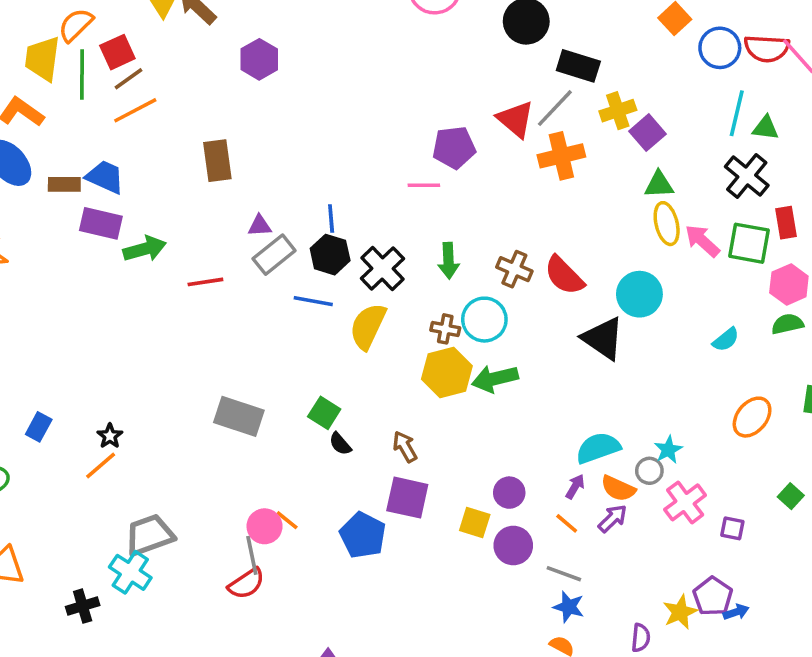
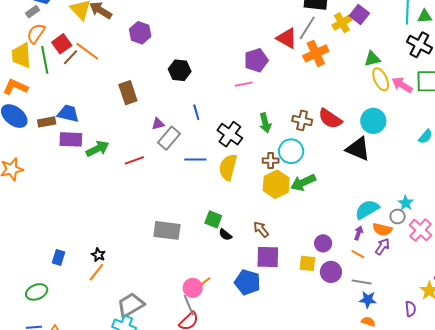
orange line: (135, 110) -> (87, 51), moved, turned 75
purple square: (648, 133) -> (359, 15), moved
black hexagon: (330, 255) -> (180, 70), moved
orange line: (287, 520) -> (204, 282), turned -64

